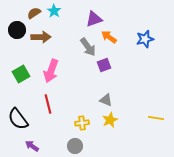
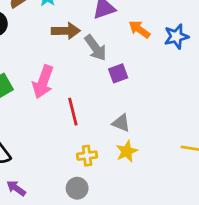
brown arrow: (41, 37) -> (66, 31), moved
orange arrow: (109, 37) -> (139, 29), moved
red line: (48, 104) -> (73, 112), moved

